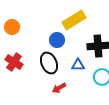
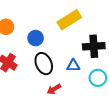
blue circle: (57, 40) -> (36, 38), moved

